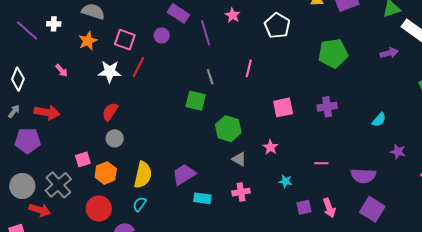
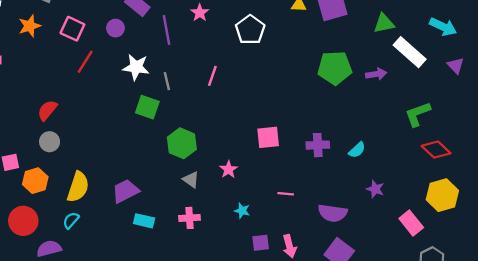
green pentagon: (333, 53) -> (335, 68), moved
white star: (110, 72) -> (136, 67), moved
pink square: (283, 107) -> (268, 137), moved
purple cross: (327, 107) -> (318, 145), moved

